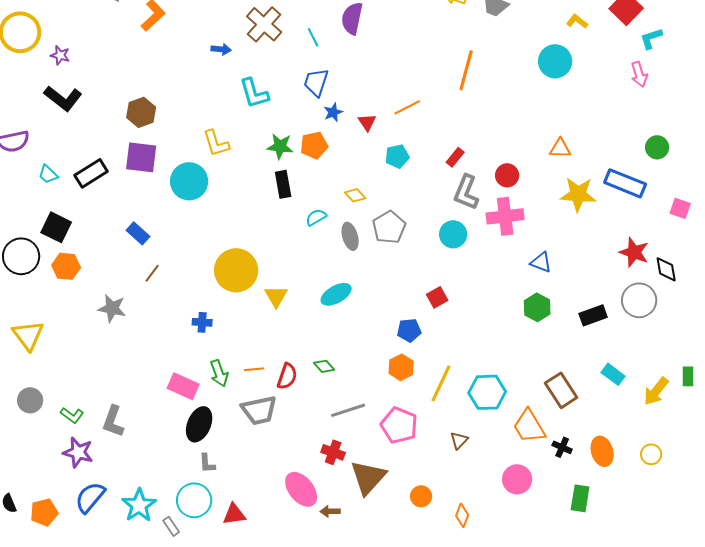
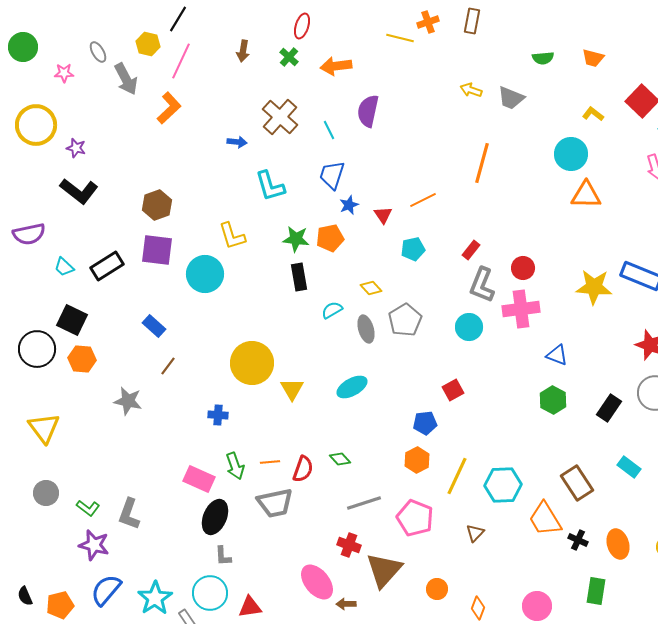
orange triangle: (560, 148) -> (586, 195), moved, size x1.4
black rectangle: (593, 315) -> (609, 408), turned -36
pink circle: (517, 479) -> (537, 606), moved

